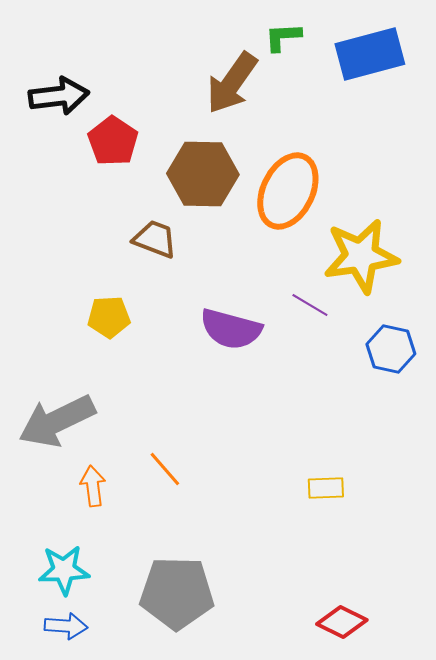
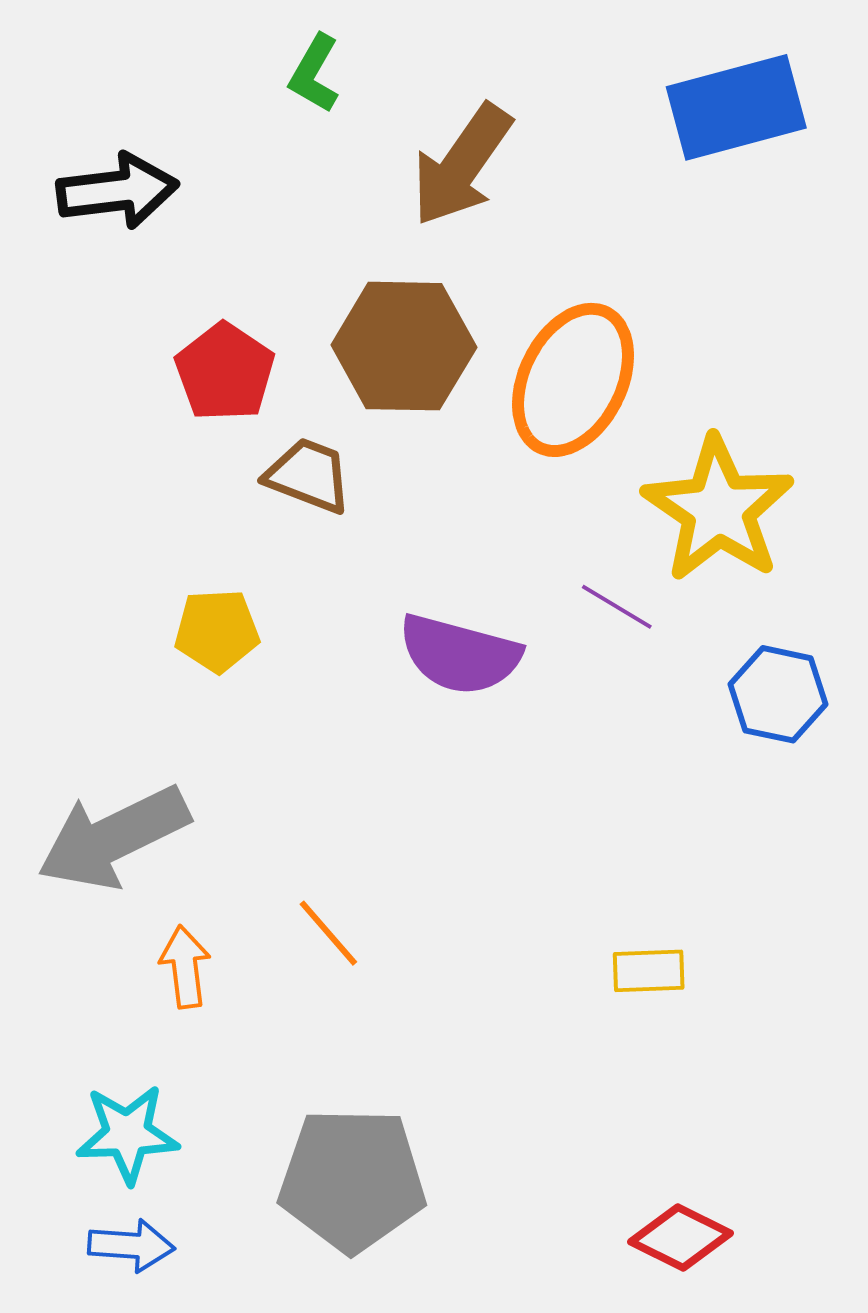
green L-shape: (283, 37) -> (314, 74), moved, turned -57
red pentagon: (113, 141) -> (225, 372), moved
yellow star: (361, 256) -> (718, 509), turned -30

